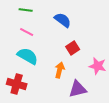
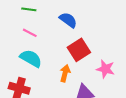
red square: (73, 48) -> (79, 50), size x1.5

